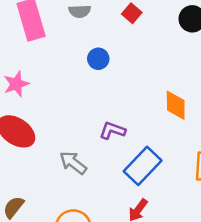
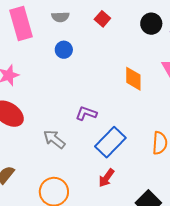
blue circle: (98, 59) -> (64, 50), moved
orange diamond: (176, 105) -> (133, 79), moved

